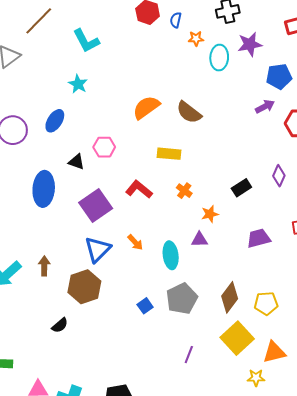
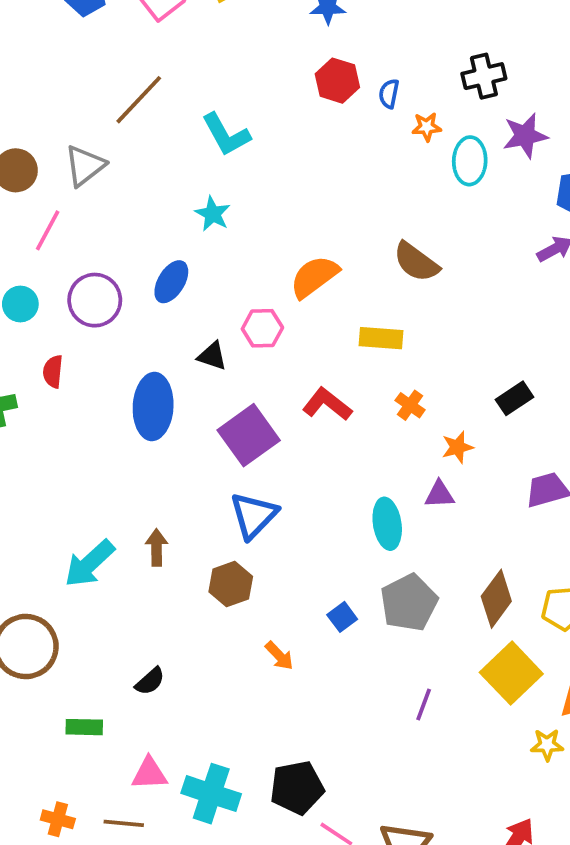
orange semicircle: (146, 107) -> (314, 277), moved
orange arrow: (135, 242) -> (279, 656), moved
brown hexagon: (84, 287) -> (231, 584), size x0.7
black semicircle: (60, 325) -> (150, 681), moved

